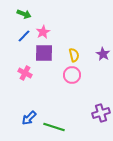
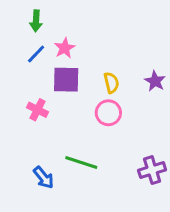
green arrow: (24, 14) -> (36, 21), turned 72
blue arrow: (29, 118) -> (44, 178), turned -84
green line: (54, 127) -> (81, 163), moved

